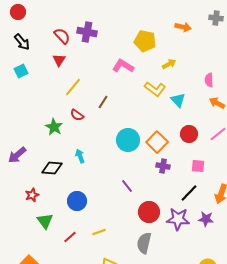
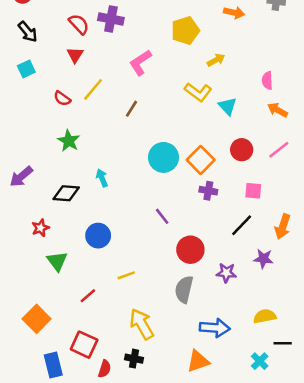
yellow pentagon: (145, 41) -> (185, 31), turned -30
pink L-shape: (123, 66) -> (140, 63), moved, turned -65
red semicircle: (77, 115) -> (62, 98), moved
purple star: (178, 219) -> (226, 273), moved, size x0.7
red line: (70, 237) -> (88, 296), moved

